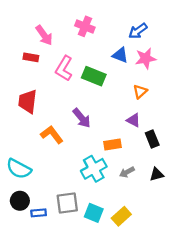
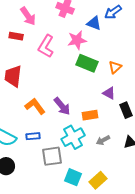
blue triangle: (120, 55) -> (94, 23), moved
pink star: (146, 58) -> (77, 40), moved
green rectangle: (94, 76) -> (87, 63), moved
purple arrow: (82, 118) -> (62, 106), moved
gray square: (67, 203) -> (52, 156), moved
blue rectangle: (39, 213) -> (33, 136), moved

